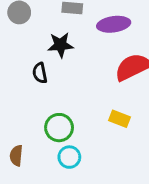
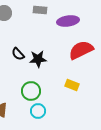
black star: (60, 45) -> (38, 59), moved
black semicircle: (40, 73) -> (18, 54), turned -32

